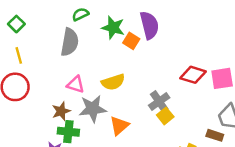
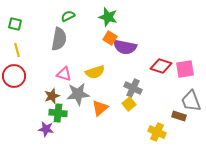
green square: (16, 24) -> (15, 24), turned -32
purple semicircle: (149, 25) -> (125, 47), moved, turned 115
green star: (113, 28) -> (108, 17), moved
gray cross: (159, 101) -> (133, 88), turned -30
yellow square: (165, 116) -> (129, 104), moved

